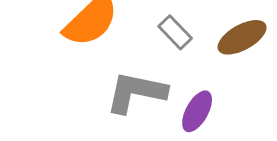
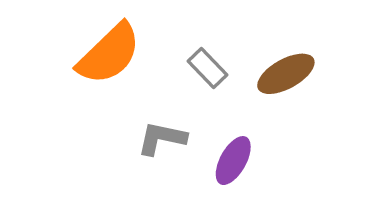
gray L-shape: (136, 92) -> (162, 138), size x0.7

